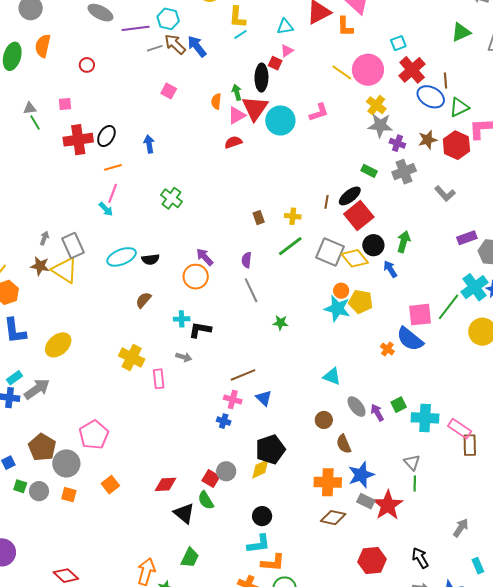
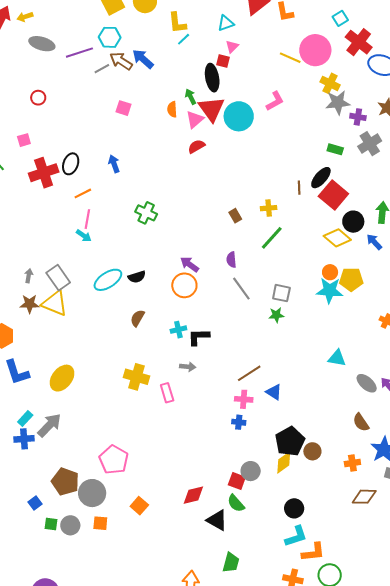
gray square: (330, 252) -> (281, 293), moved, size x0.7
brown circle: (324, 420) -> (312, 451), moved
orange cross: (328, 482) -> (352, 463), size x0.6

